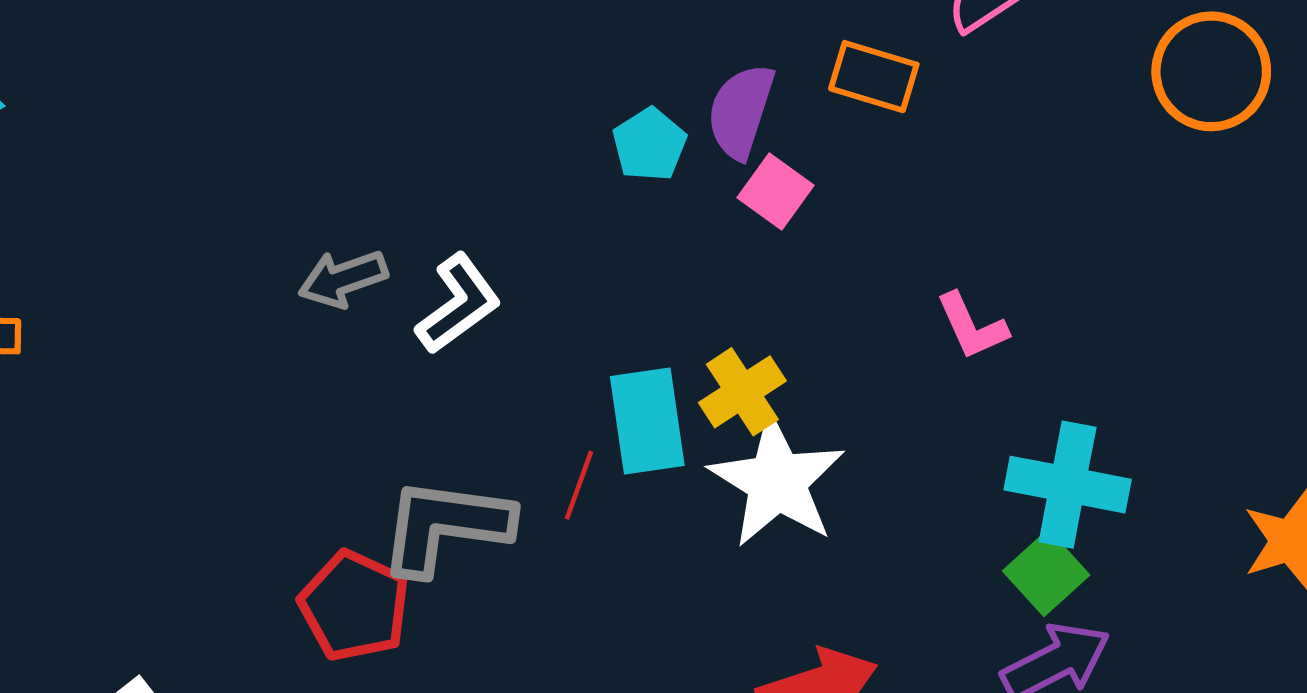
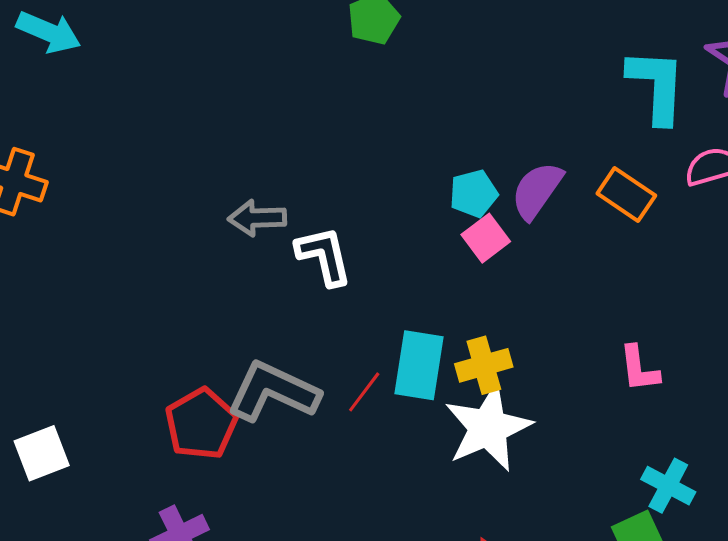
pink square: (776, 192) -> (486, 238), moved
white L-shape: (458, 304) -> (324, 256), turned -84
cyan cross: (1068, 485) -> (668, 486), size x0.7

